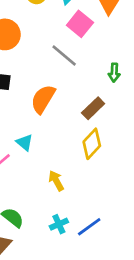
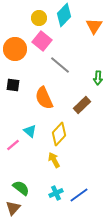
pink square: (80, 24) -> (42, 41), moved
orange semicircle: (43, 99) -> (44, 98), turned -55
yellow diamond: (92, 144) -> (59, 134), moved

